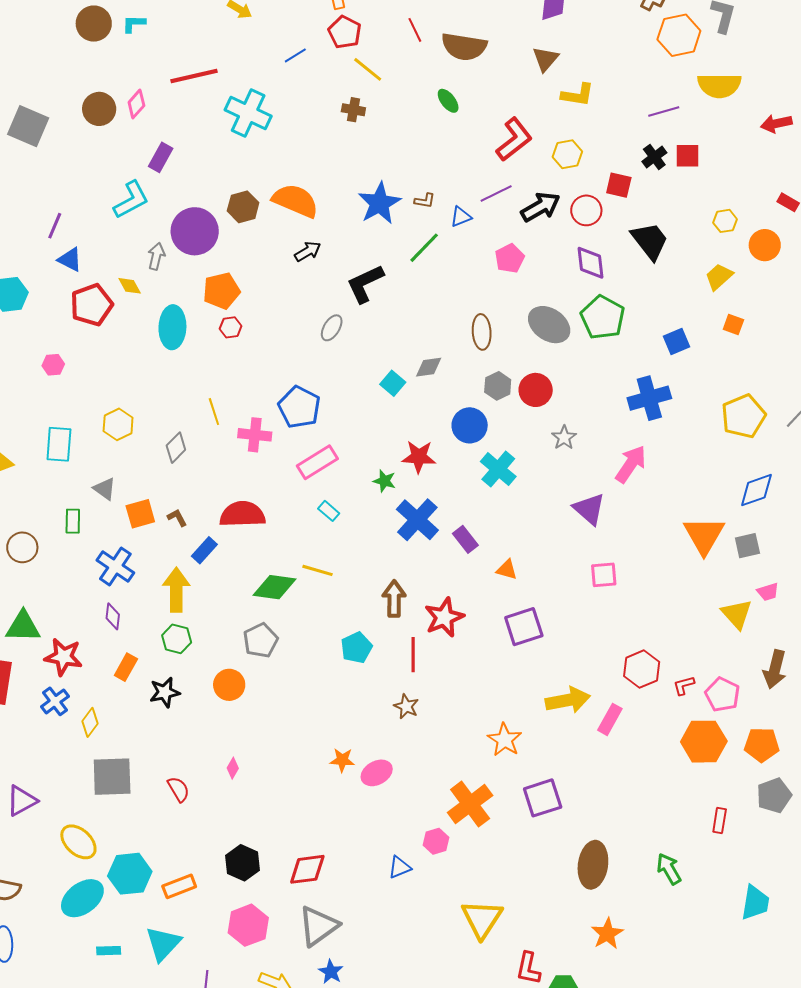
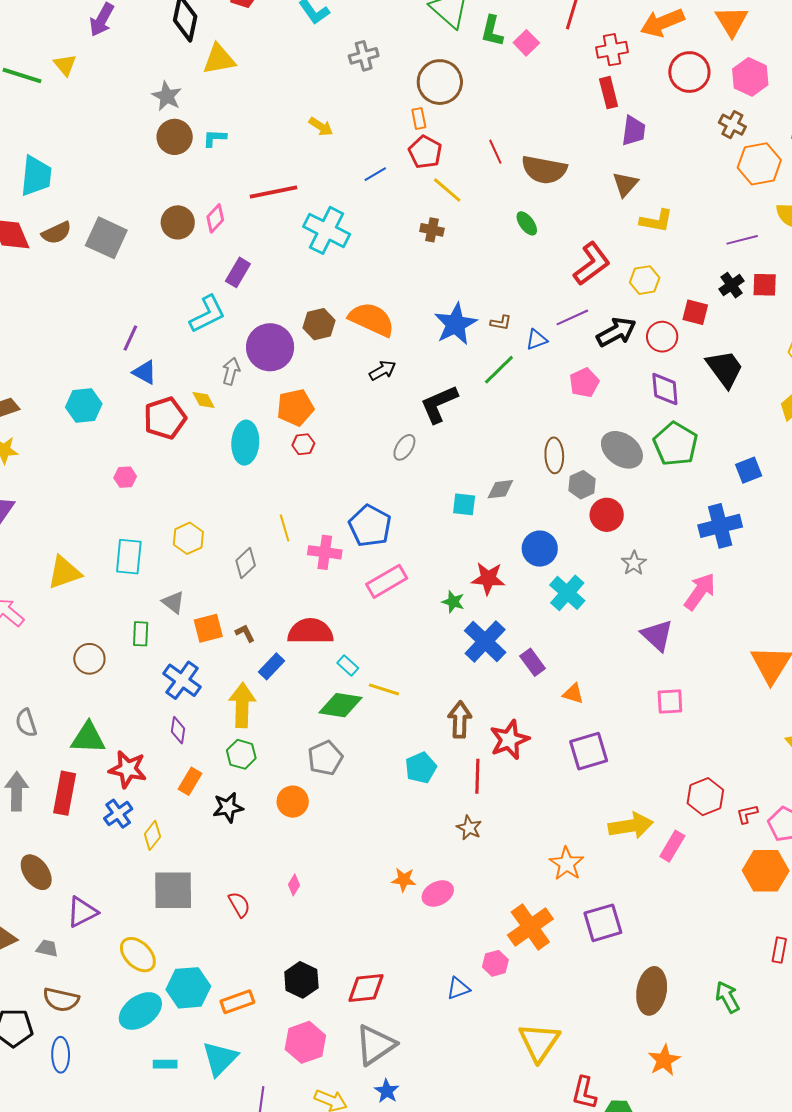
cyan square: (393, 383) -> (464, 504), turned -35
gray hexagon: (498, 386) -> (582, 485), moved
cyan rectangle: (329, 511) -> (348, 666), moved

